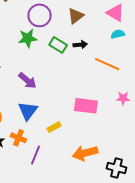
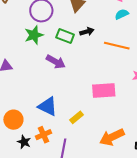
purple arrow: (27, 81) -> (56, 62), moved
blue triangle: (28, 111) -> (48, 106), turned -30
orange cross: (18, 138) -> (44, 135), turned -35

